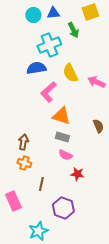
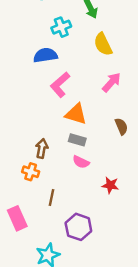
cyan cross: (49, 45) -> (61, 27), size x0.7
yellow semicircle: (70, 73) -> (103, 44), moved
pink arrow: (96, 82) -> (112, 82), moved, turned 108
brown arrow: (23, 142) -> (42, 148), moved
red star: (77, 174) -> (110, 185), moved

